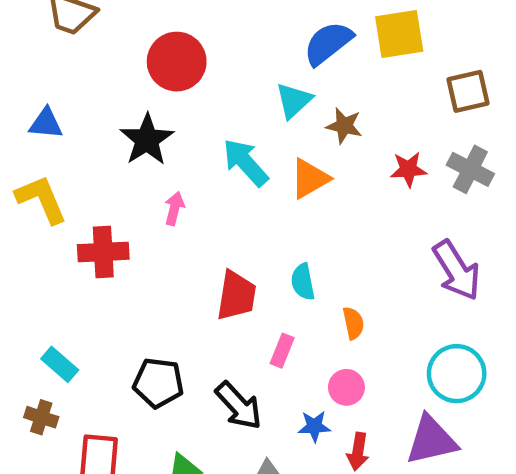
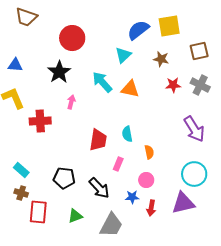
brown star: (344, 126) -> (161, 59), moved
orange triangle: (310, 179) -> (130, 89), turned 42
brown cross: (41, 417) -> (21, 193), moved

